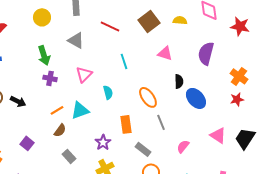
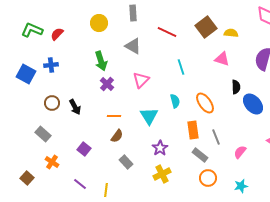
yellow semicircle: (180, 20) -> (231, 33), moved
purple cross: (50, 78) -> (107, 84), turned 32
cyan semicircle: (108, 92) -> (175, 101), moved
black arrow: (18, 101) -> (75, 107), turned 35
orange line: (57, 110) -> (114, 116), turned 32
cyan triangle: (80, 110) -> (149, 116), moved, turned -42
gray line: (161, 122) -> (216, 137), moved
orange rectangle: (126, 124) -> (193, 130), moved

